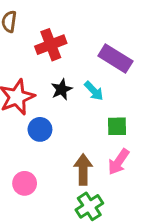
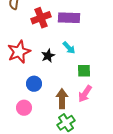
purple rectangle: (115, 59) -> (69, 18), moved, turned -30
black star: (62, 89) -> (48, 56), moved
blue circle: (40, 129) -> (34, 84), moved

